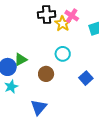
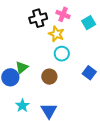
yellow star: (63, 24) -> (56, 34), moved
cyan star: (11, 87) -> (22, 106), moved

